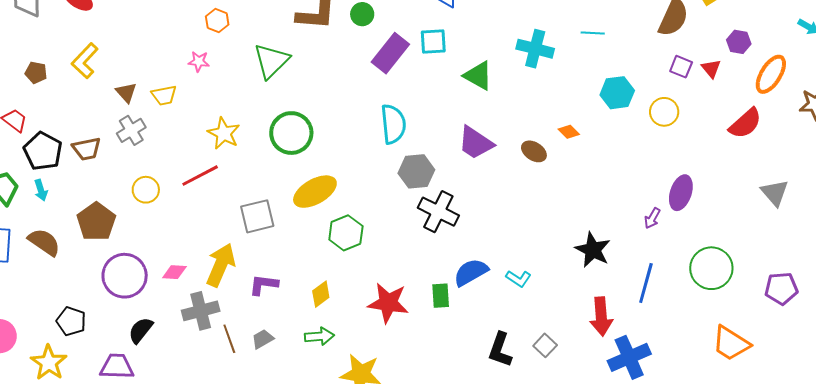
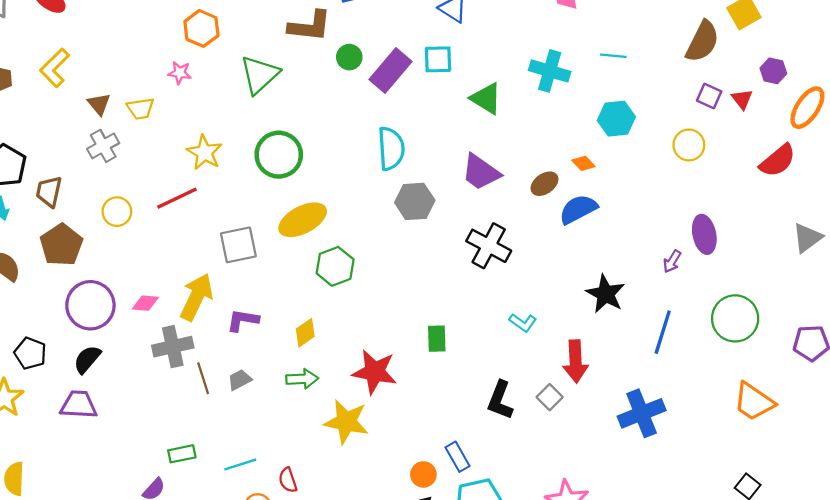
green circle: (362, 14) -> (349, 57), moved
orange hexagon: (217, 21) -> (201, 28), size x1.4
cyan hexagon: (617, 93) -> (616, 119), moved
brown trapezoid: (87, 149) -> (49, 192), moved, turned 112
brown ellipse: (534, 151) -> (545, 184), turned -70
purple ellipse: (681, 193) -> (704, 234), turned -32
gray triangle: (775, 193) -> (807, 238), turned 32
black cross: (438, 212) -> (489, 246), moved
blue semicircle: (471, 272) -> (578, 209), moved
red star: (388, 303) -> (375, 372), moved
red arrow: (601, 316) -> (576, 361), moved
black semicircle: (141, 330) -> (87, 359), moved

